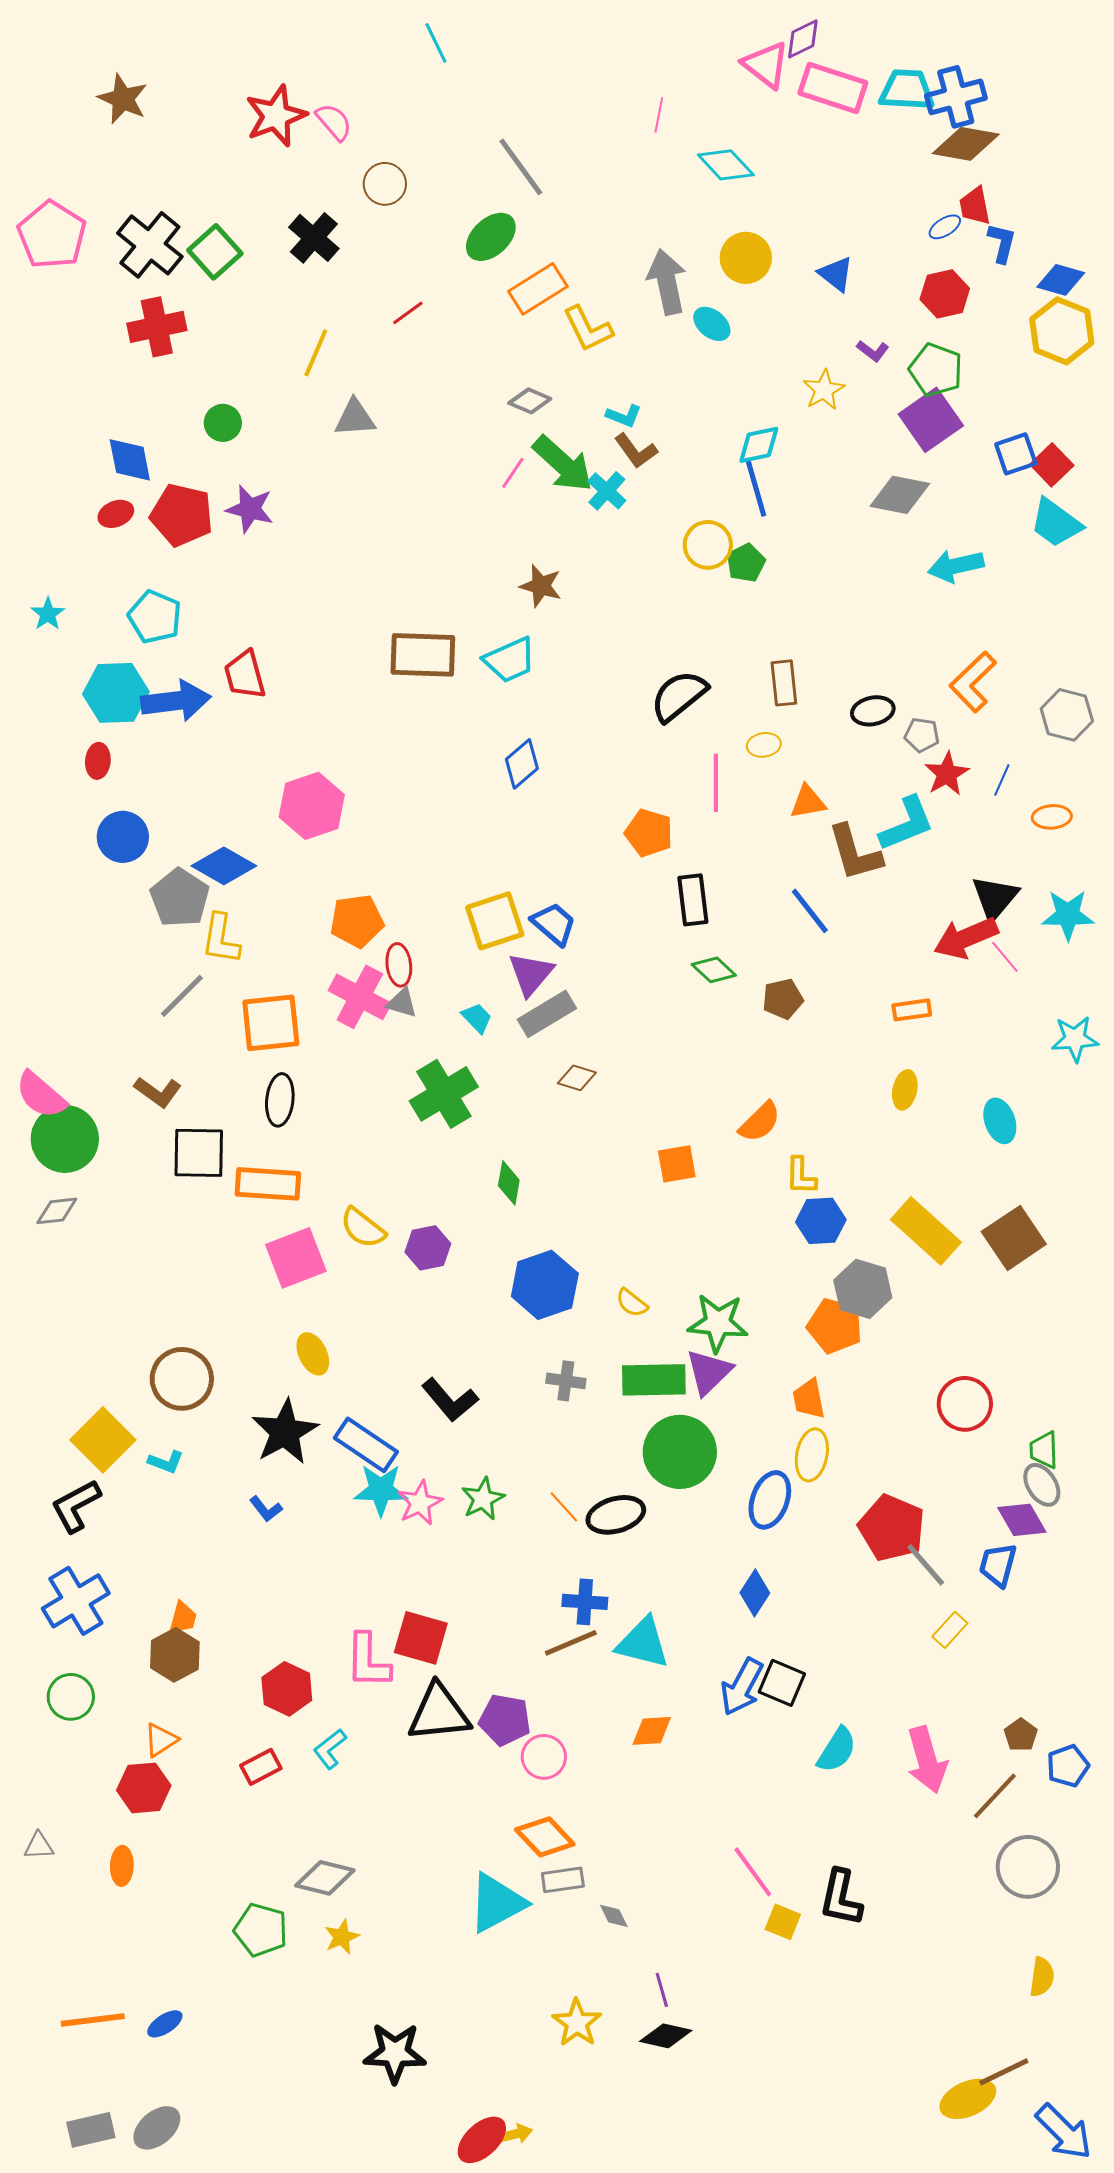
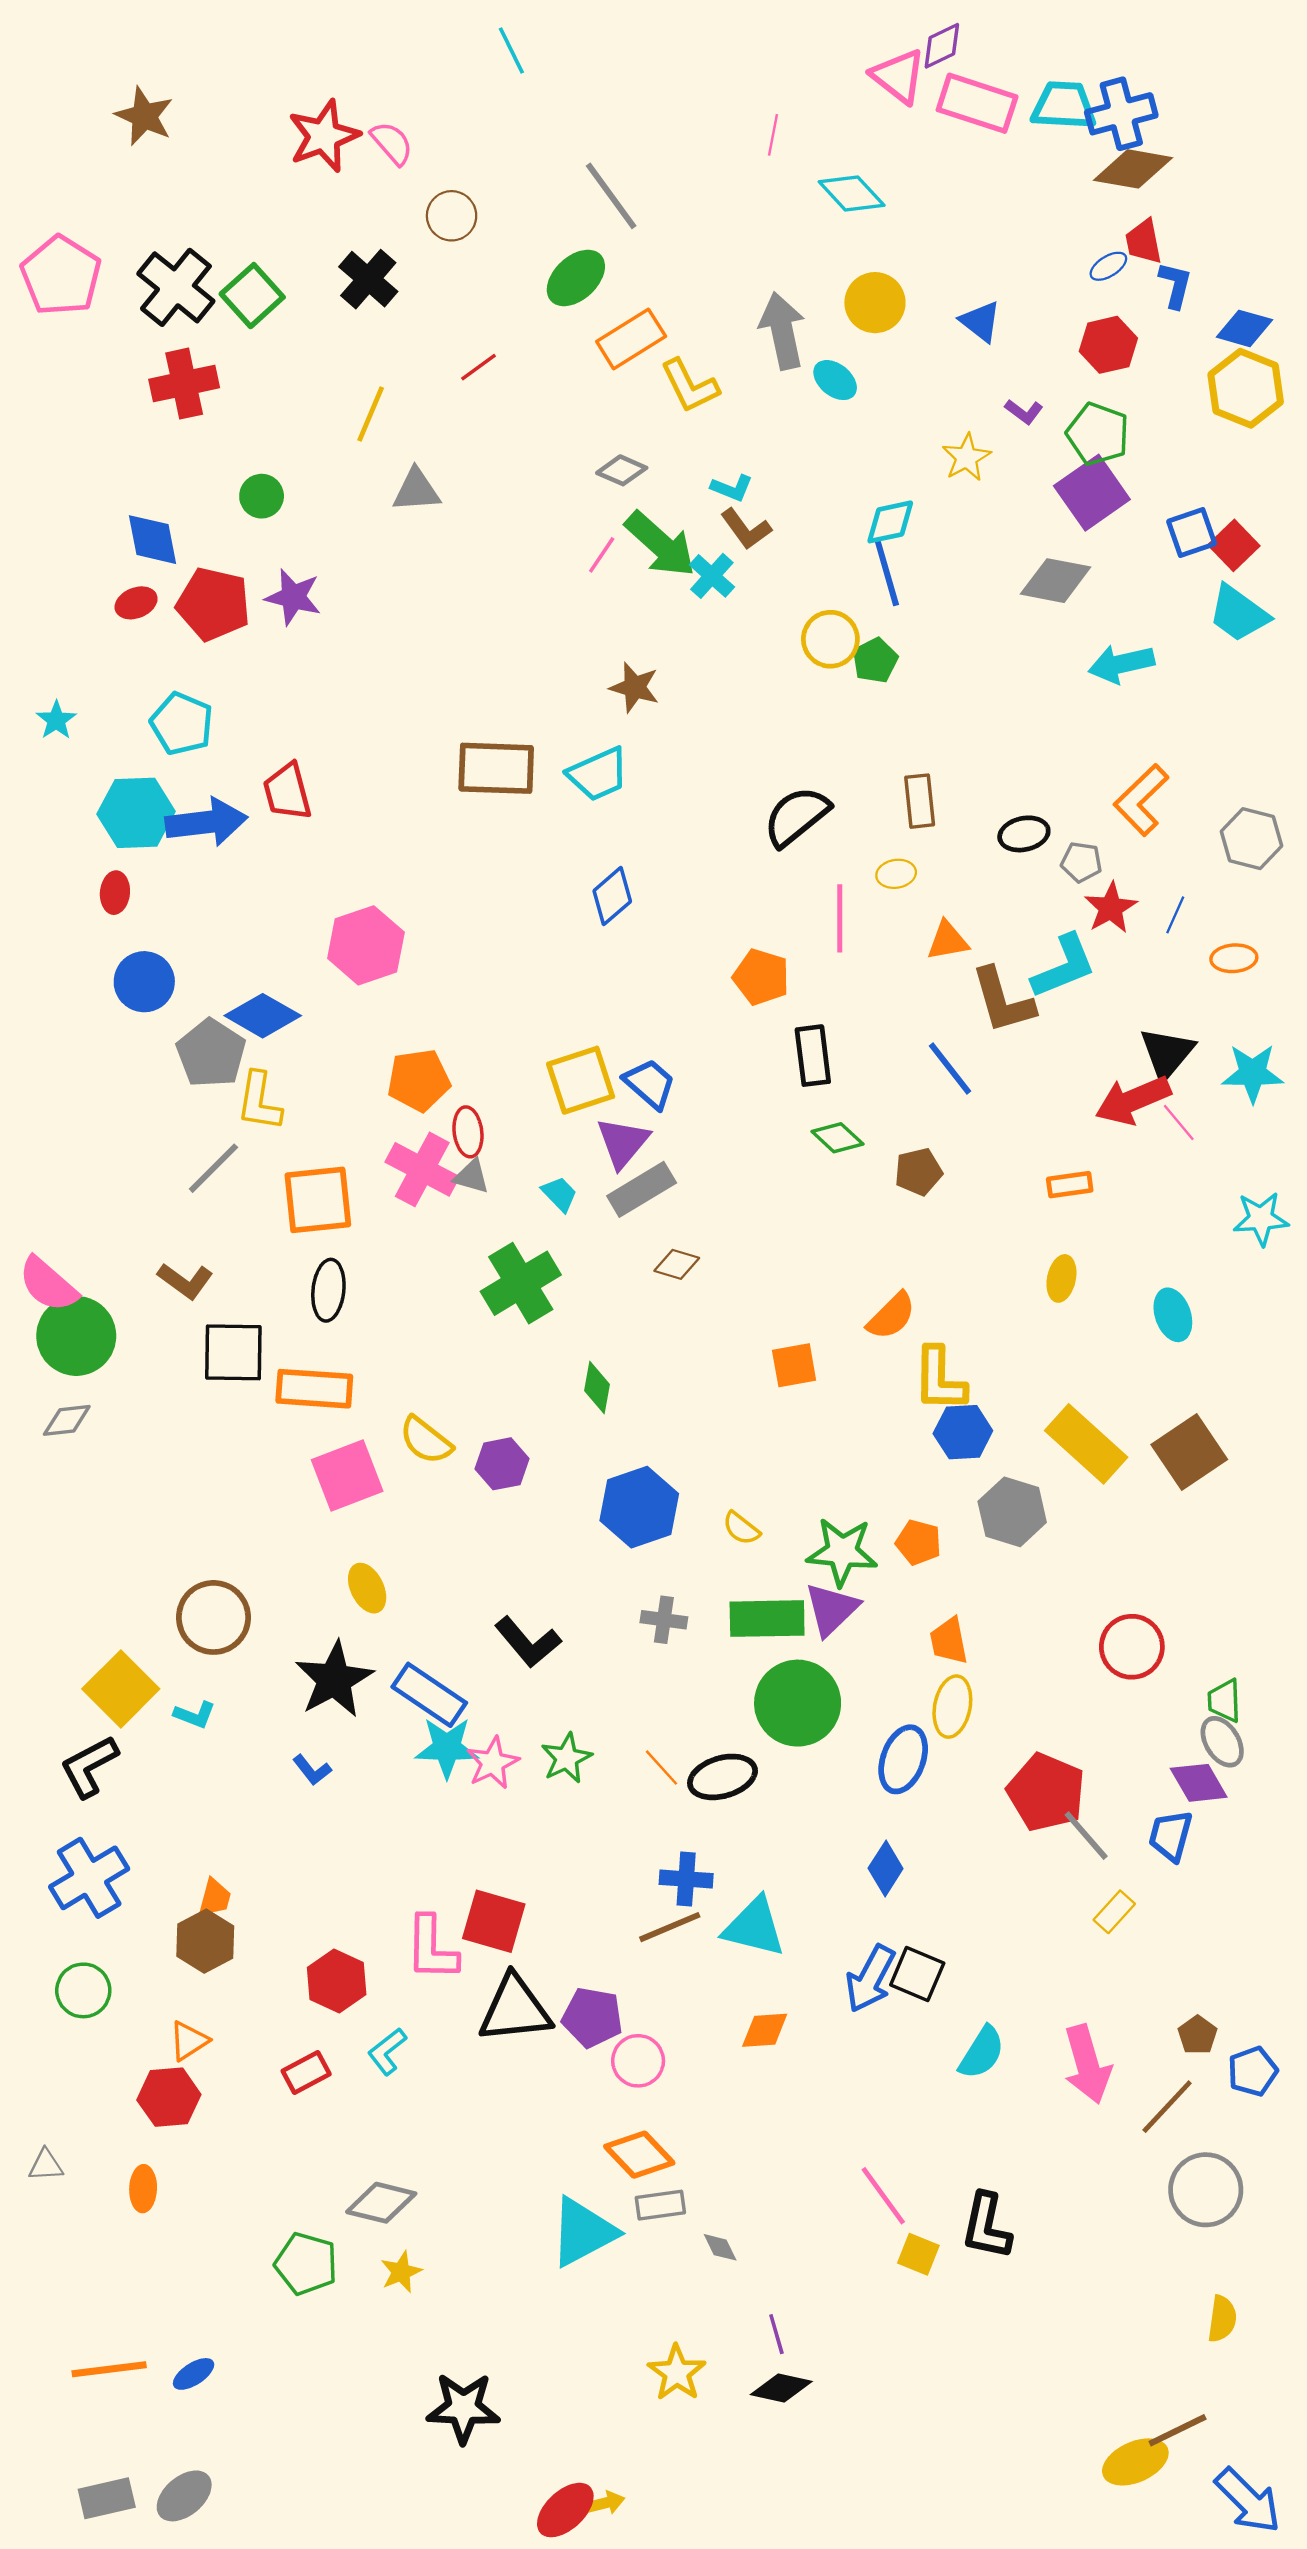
yellow L-shape: (801, 1176) -> (939, 1379), size x1.5
orange pentagon: (835, 1326) -> (918, 1542), moved, size x0.7

